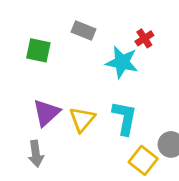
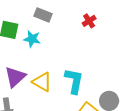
cyan star: (122, 62) -> (32, 39), moved, size x0.7
yellow triangle: (82, 119) -> (42, 82), turned -40

